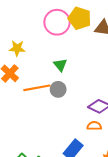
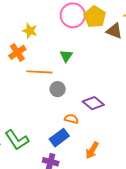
gray circle: (58, 89) -> (58, 89), moved
orange semicircle: (94, 126) -> (71, 119), moved

